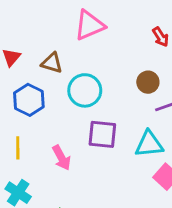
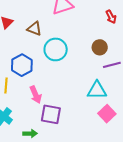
blue hexagon: (29, 100) -> (22, 65), moved
purple square: (102, 134) -> (51, 114), moved

